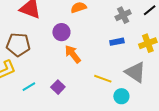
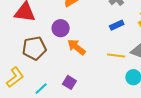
brown pentagon: (18, 45) -> (34, 48), moved
yellow line: (103, 79) -> (116, 55), moved

